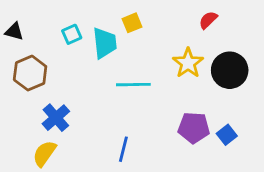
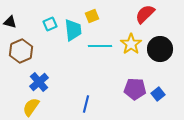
red semicircle: (208, 20) -> (145, 14), size x1.5
cyan line: (133, 85) -> (100, 46), moved

